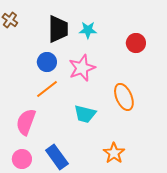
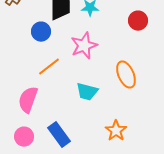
blue circle: (47, 62) -> (41, 32), moved

